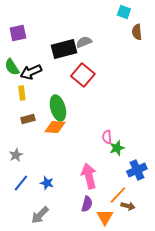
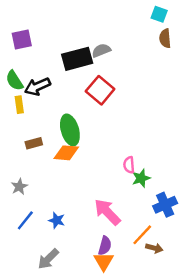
cyan square: (124, 12) -> (159, 14), moved
yellow rectangle: (22, 93) -> (19, 105), moved
pink arrow: (89, 176) -> (107, 212), turned -30
orange triangle: (105, 217) -> (104, 261), moved

